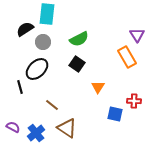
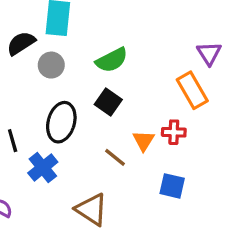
black ellipse: (37, 69) -> (61, 122), moved, turned -30
red cross: (134, 101) -> (174, 132), moved
brown line: (52, 105) -> (115, 157), moved
blue cross: (36, 133) -> (43, 167), moved

